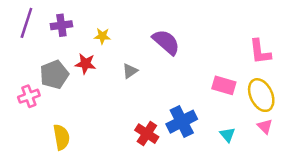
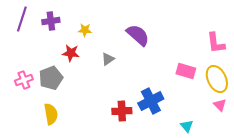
gray pentagon: (54, 75) -> (51, 78), moved
red cross: (147, 134) -> (122, 111), turned -36
cyan triangle: (227, 135) -> (187, 126), moved

